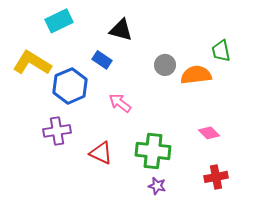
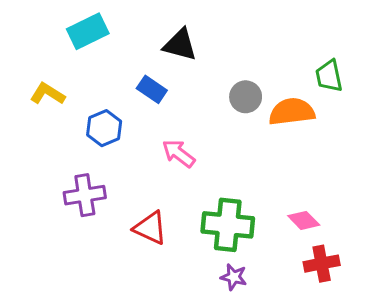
yellow L-shape: (32, 63) -> (48, 94), size x0.6
blue hexagon: (70, 86) -> (104, 128), size x0.7
pink diamond: (209, 133) -> (304, 220), moved

